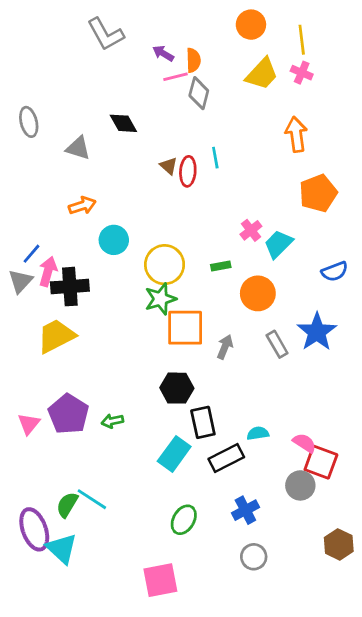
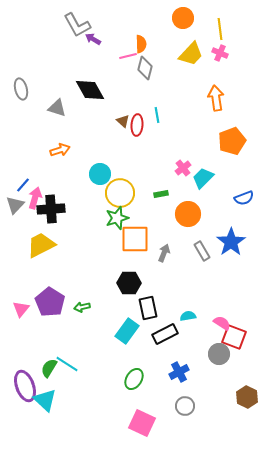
purple arrow: (163, 53) -> (93, 39), moved
black diamond: (123, 123) -> (90, 90), size x1.4
cyan circle: (114, 240) -> (100, 174), moved
pink square: (160, 580) -> (142, 423), moved, turned 36

